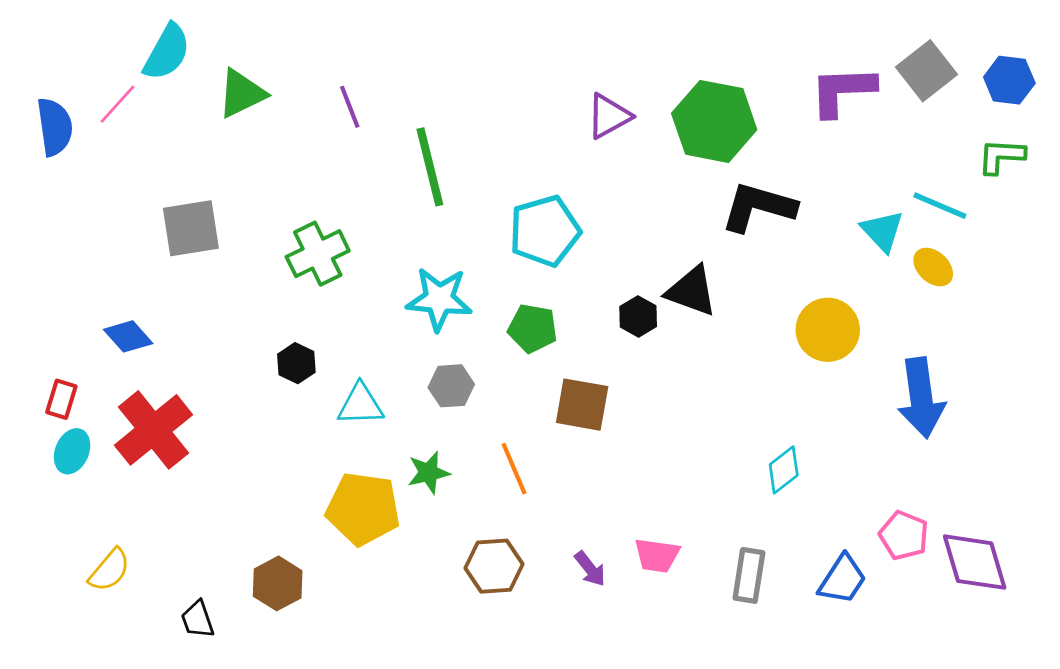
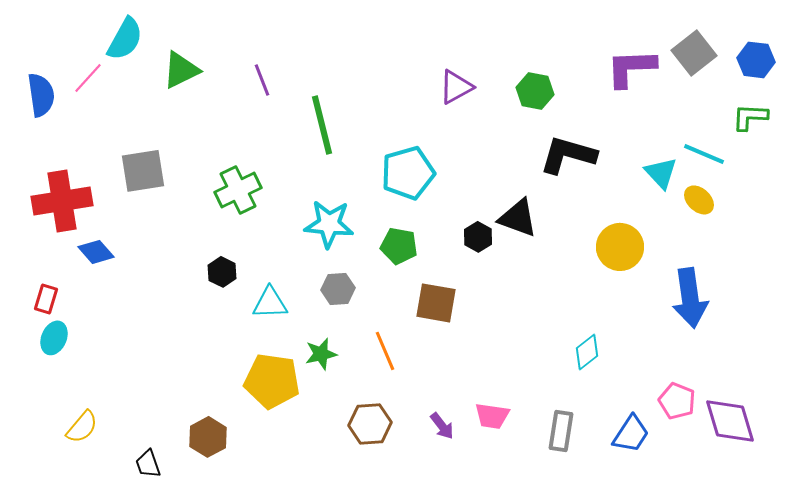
green hexagon: (714, 121) -> (535, 91), size x0.6
red cross: (154, 430) -> (62, 201), moved, turned 30

